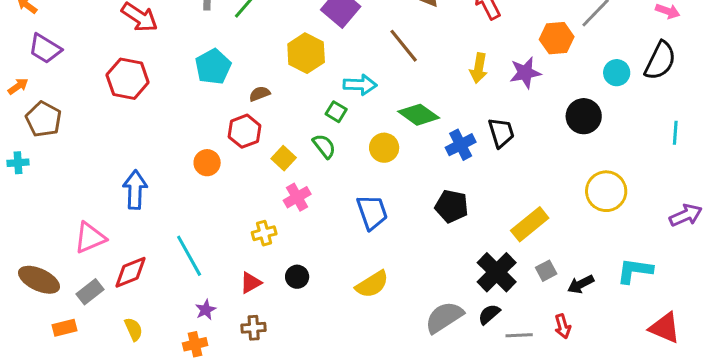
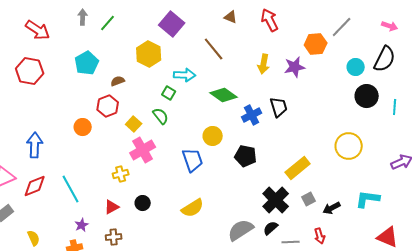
black circle: (584, 116) -> (367, 96), moved
yellow circle: (384, 148) -> (213, 136), moved
pink cross: (297, 197) -> (143, 150), size x1.4
red diamond: (131, 272) -> (35, 186), moved

